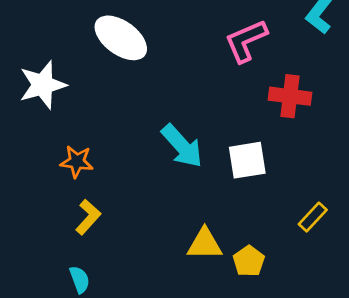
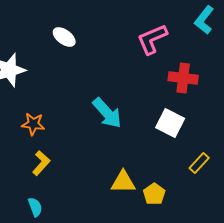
white ellipse: (121, 38) -> (64, 37), size x0.6
white square: (247, 160) -> (170, 123), moved, turned 36

